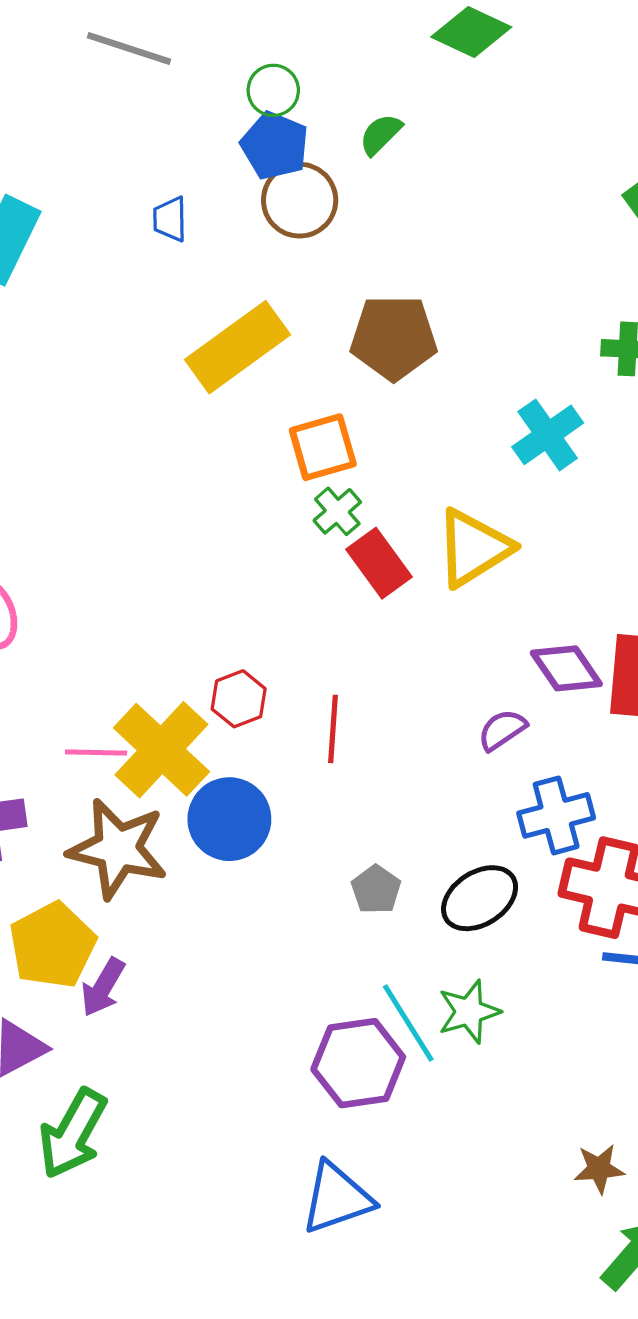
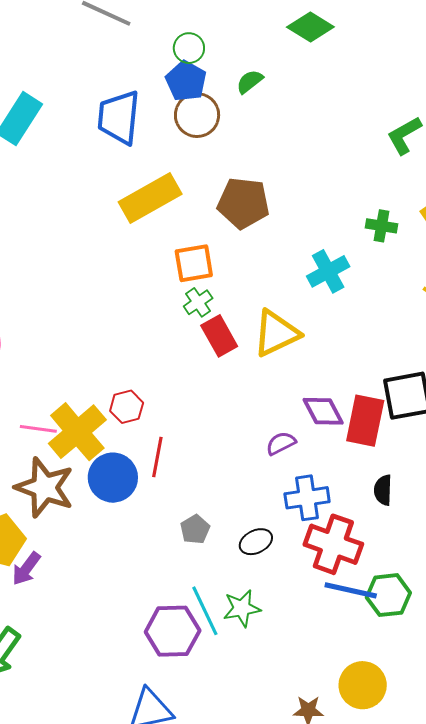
blue trapezoid: (170, 219) -> (119, 117), size x2.0
red line: (333, 729) -> (157, 457), moved
black ellipse: (480, 898) -> (256, 542), size x0.7

